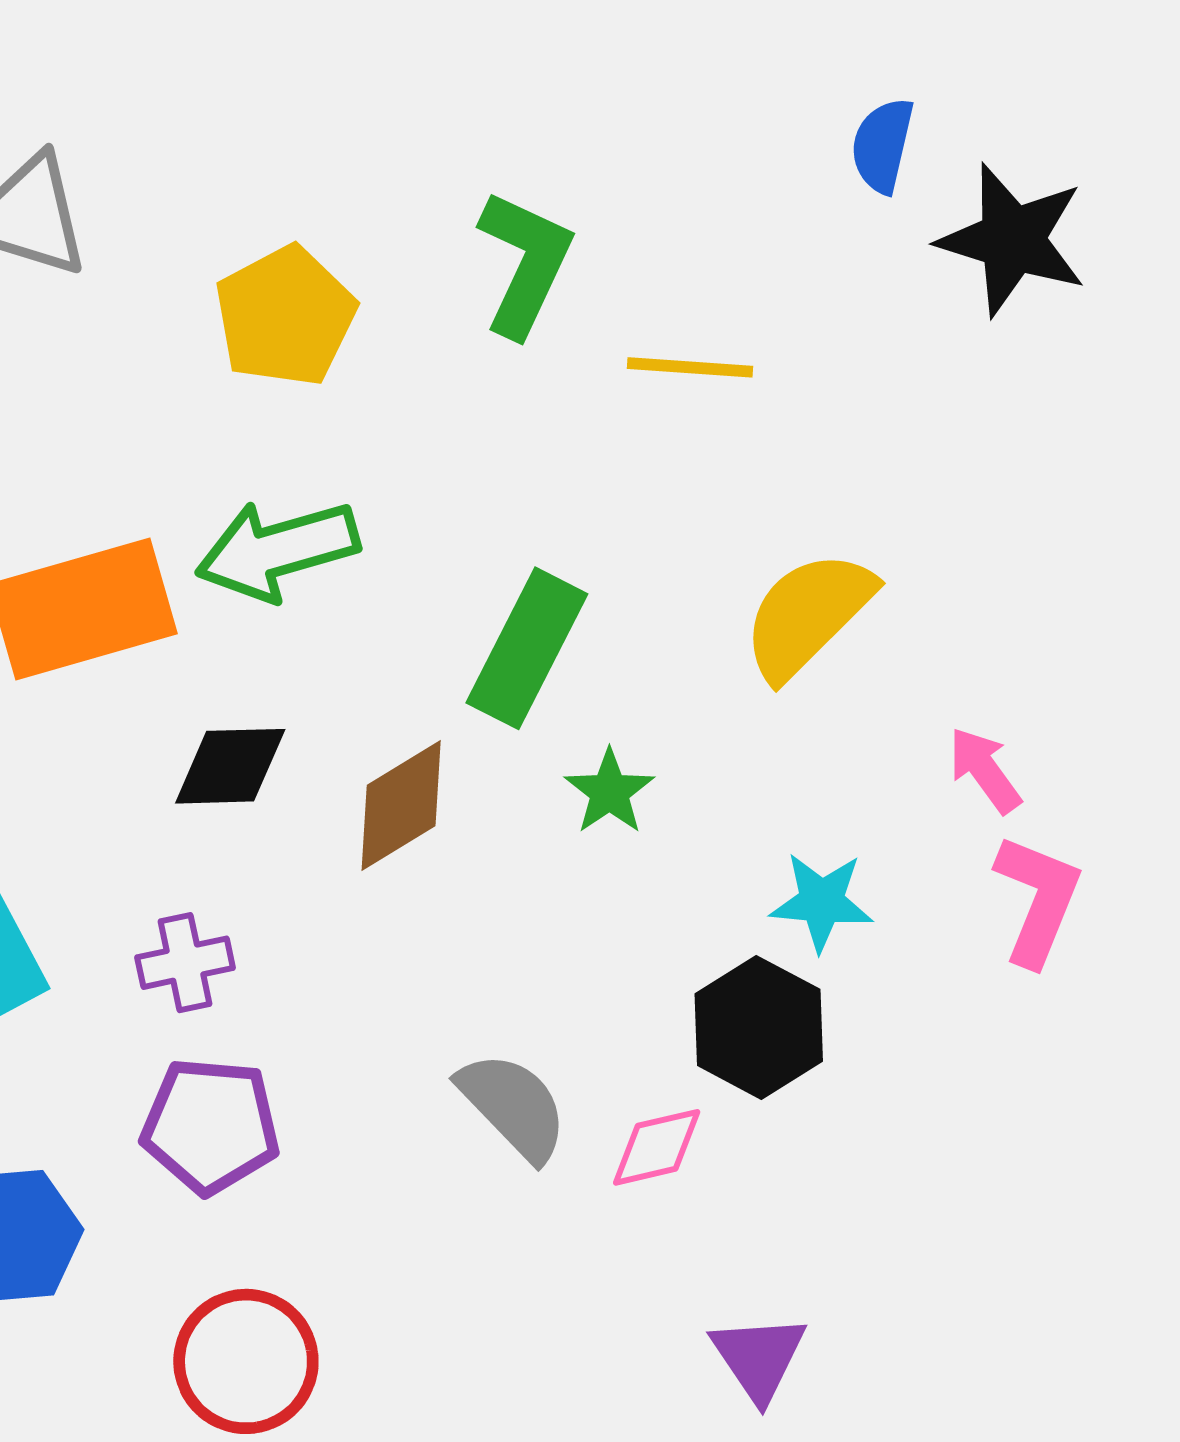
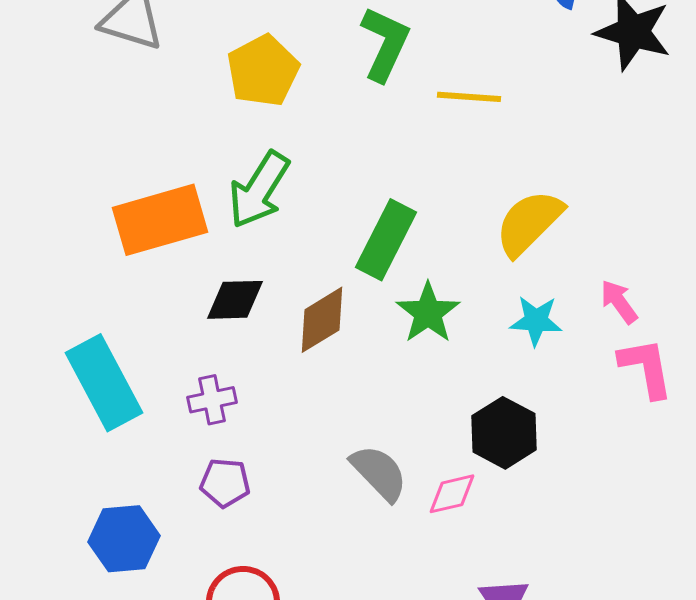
green arrow: (277, 550) -> (259, 190), turned -42
green star: (609, 792) -> (428, 313), size x1.4
pink L-shape: (1038, 900) -> (646, 368), turned -32
cyan star: (822, 902) -> (536, 321), moved
purple pentagon: (211, 1126) -> (225, 483), size x0.7

